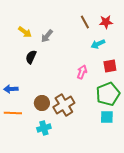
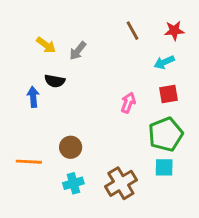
red star: (106, 22) -> (174, 31), moved
cyan arrow: (98, 44) -> (164, 62), moved
black semicircle: (31, 57) -> (55, 81), turned -104
blue arrow: (11, 89) -> (33, 97), moved, turned 88
brown cross: (64, 105) -> (121, 183), moved

